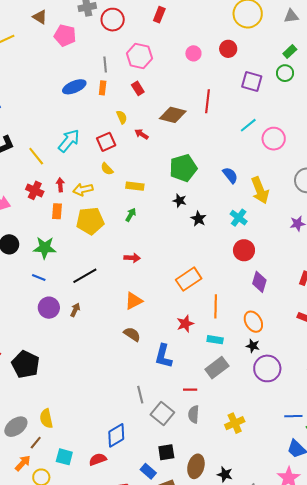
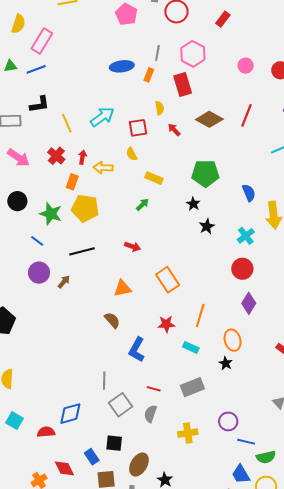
red rectangle: (138, 88) -> (183, 85), size x1.6
yellow pentagon: (90, 221) -> (85, 208), moved
orange rectangle: (189, 279) -> (168, 280), moved, turned 75
gray rectangle: (217, 368) -> (192, 387), moved
purple circle: (267, 368) -> (228, 421), moved, size x0.7

